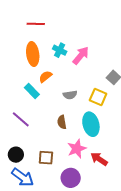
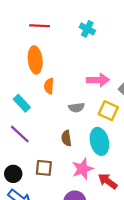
cyan cross: (60, 50) -> (87, 29), moved
pink arrow: (81, 55) -> (98, 80), moved, turned 48
orange semicircle: (45, 77) -> (49, 86), turned -48
cyan rectangle: (32, 91) -> (22, 103), moved
brown square: (46, 158) -> (44, 168), moved

